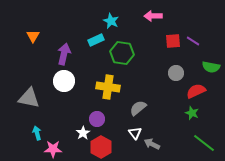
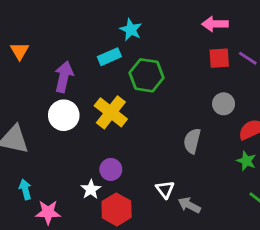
pink arrow: (153, 16) -> (215, 24), moved
yellow cross: (108, 87) -> (111, 112), moved, turned 30
gray semicircle: (138, 108) -> (192, 141), moved, turned -36

